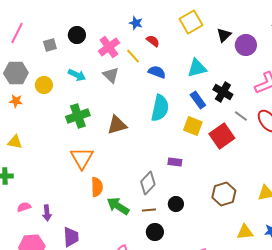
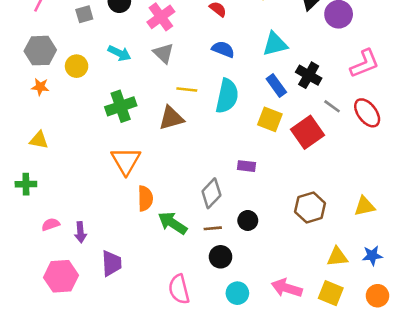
yellow line: (133, 56) -> (187, 89), moved, turned -42

